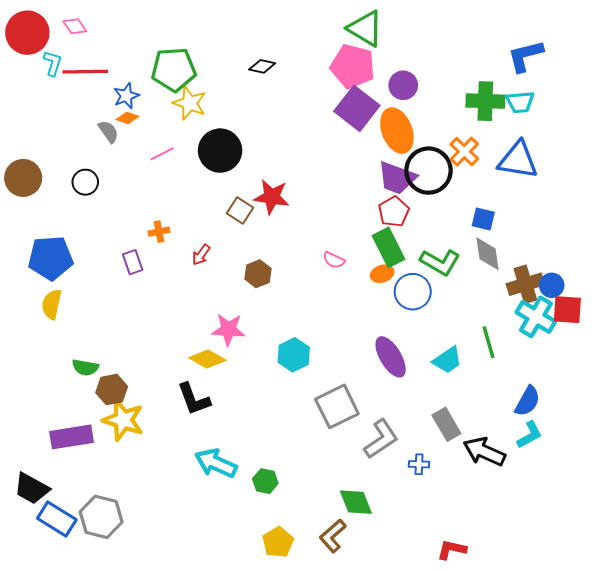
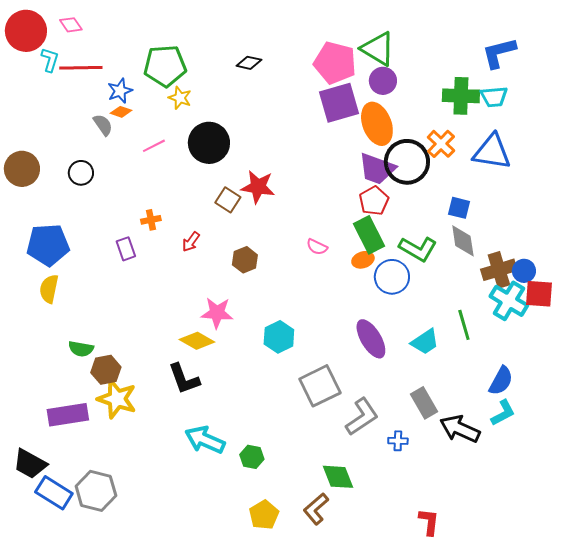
green triangle: (365, 28) -> (378, 49), moved
yellow star: (190, 103) -> (180, 98), size x0.7
purple square: (357, 108) -> (339, 103), turned 36
red L-shape: (452, 550) -> (429, 522), turned 84

